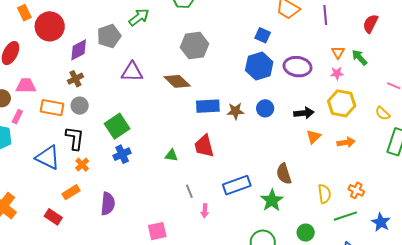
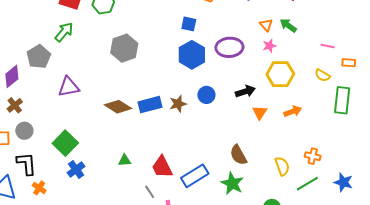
brown diamond: (177, 81) -> (118, 107), moved
red trapezoid: (204, 146) -> (162, 167), moved

